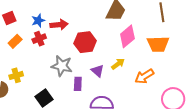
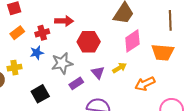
blue star: (38, 21) -> (37, 53), moved
gray star: (62, 66) -> (62, 63), turned -30
purple rectangle: (78, 84) -> (76, 83), turned 48

